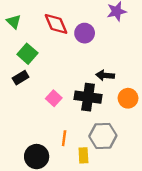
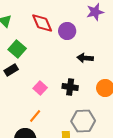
black arrow: (105, 75) -> (85, 58), moved
black cross: (88, 97) -> (70, 87), size x0.7
orange line: (64, 138) -> (35, 116), moved, turned 32

